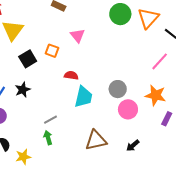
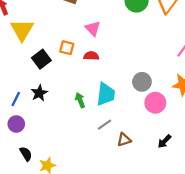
red semicircle: (71, 75) -> (91, 56), moved
gray line: (51, 120) -> (105, 125), moved
green arrow: (48, 138) -> (80, 100), moved
brown triangle: (96, 140) -> (124, 140), size x0.6

